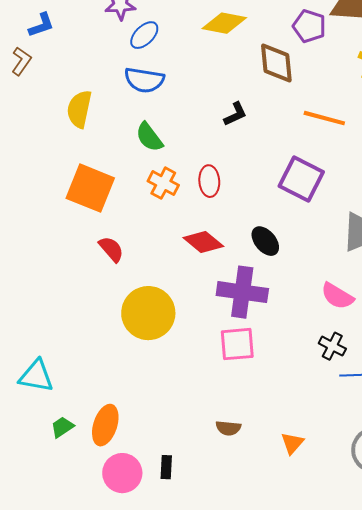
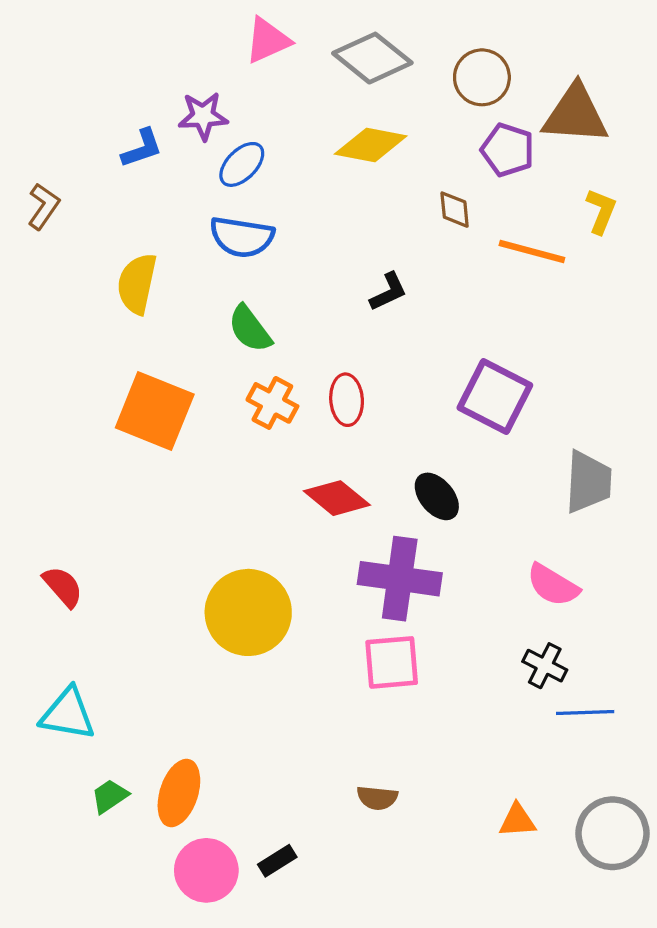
blue L-shape: (41, 25) -> (142, 148), moved
brown diamond: (276, 63) -> (455, 210), size x0.6
orange line: (324, 118) -> (532, 251), moved
red semicircle: (111, 249) -> (63, 587), moved
orange triangle: (292, 443) -> (517, 820), moved, turned 45
black rectangle: (166, 467) -> (277, 861), turned 55

